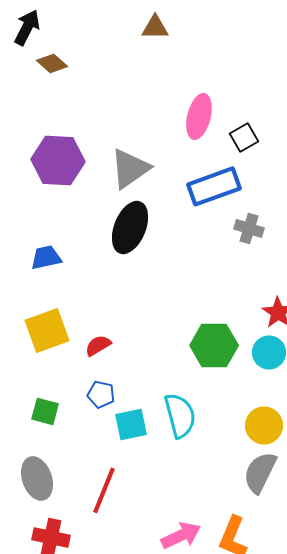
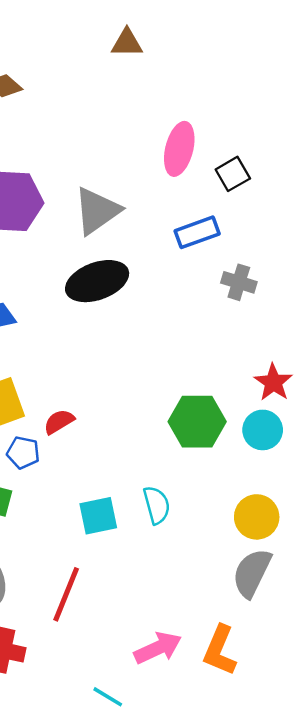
blue rectangle: (214, 186) -> (197, 232), size x0.7
black ellipse: (130, 227) -> (97, 281), turned 48
blue pentagon: (101, 394) -> (23, 453), moved
cyan semicircle: (180, 415) -> (157, 505), size x0.7

